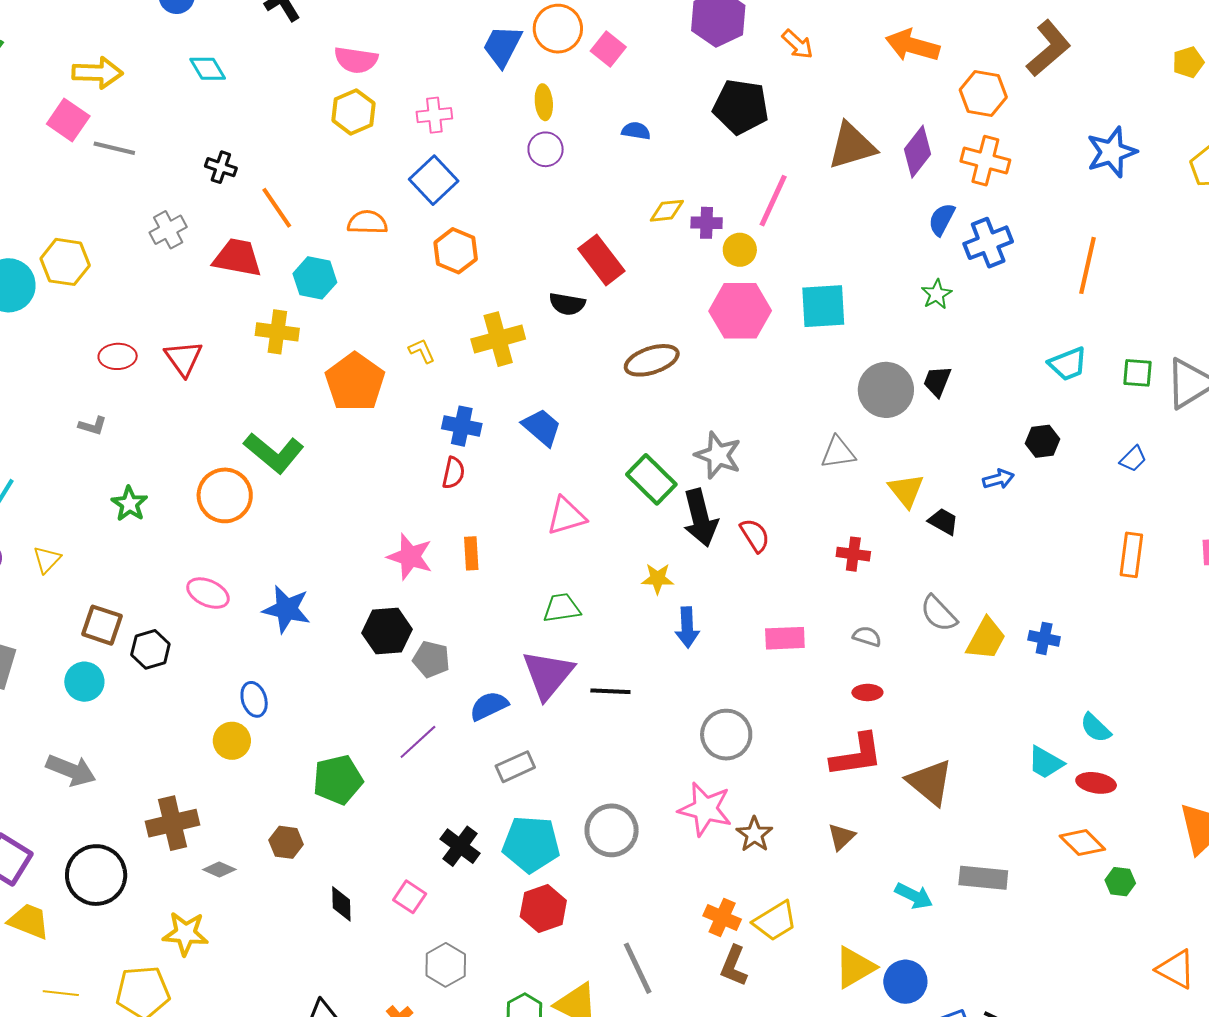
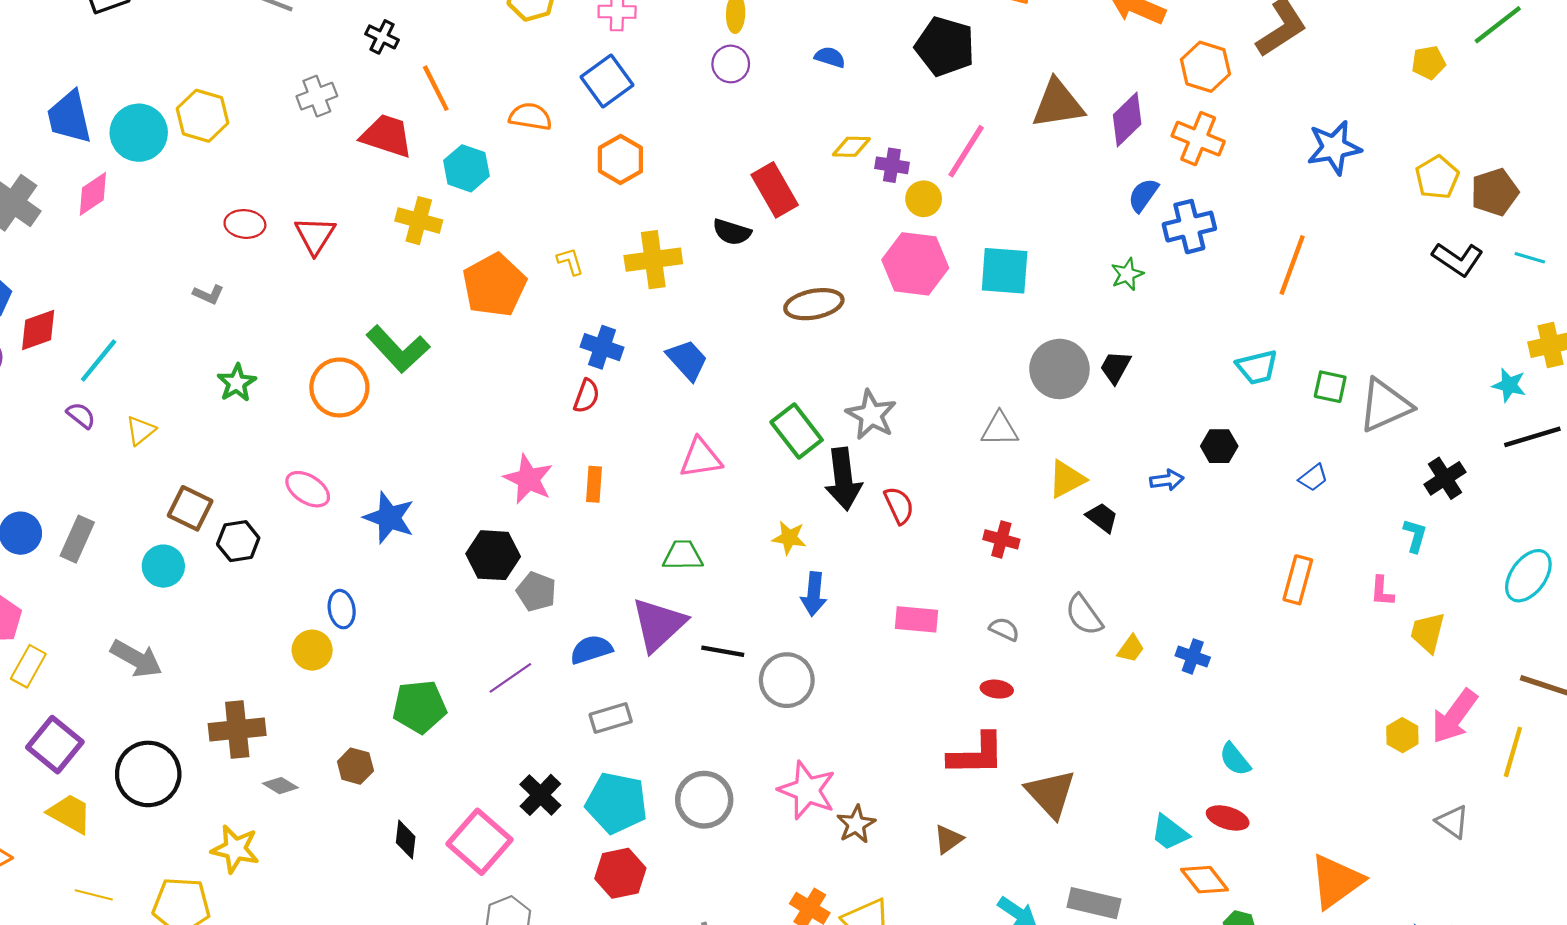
yellow triangle: (906, 490) -> (1067, 479), turned 33
yellow trapezoid: (986, 639) -> (1131, 649), size x0.6
gray circle: (726, 735) -> (787, 680), moved
cyan trapezoid: (1046, 762) -> (1170, 833), moved
pink square: (410, 897) -> (479, 842), size x1.8

